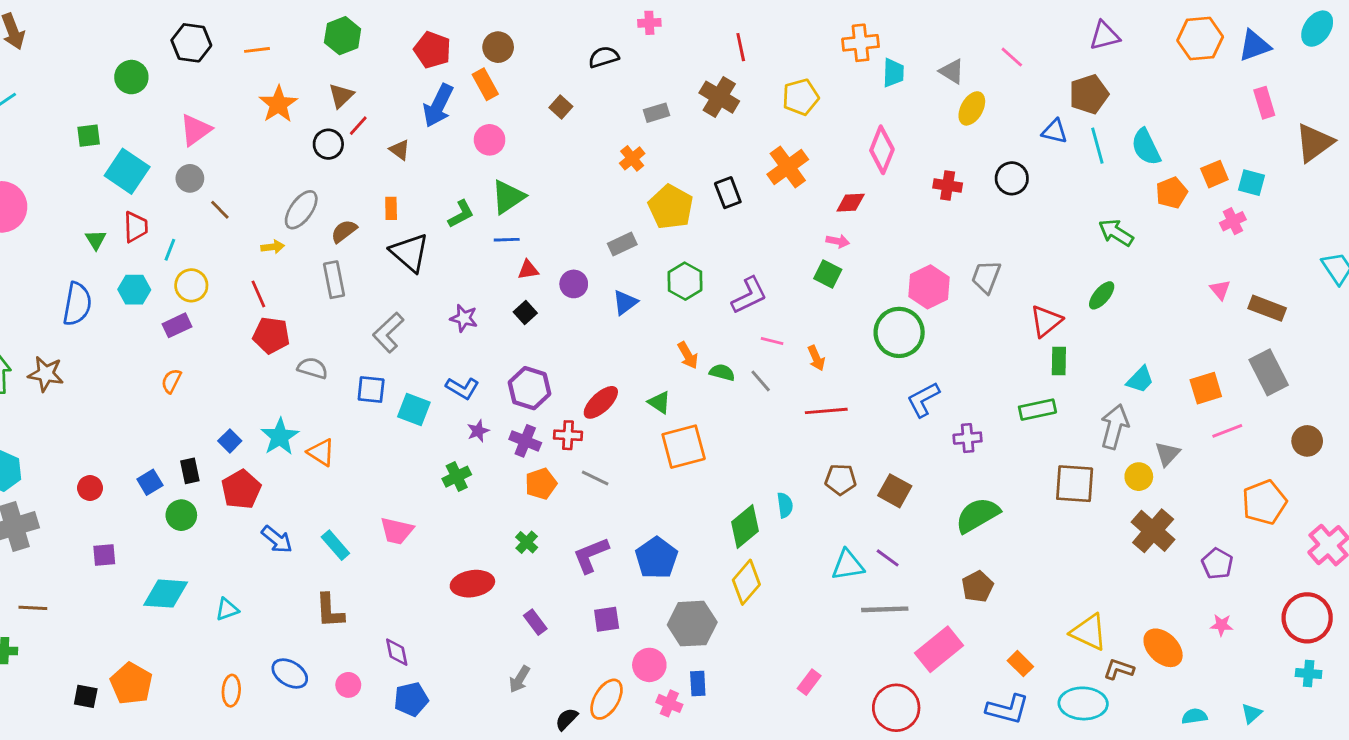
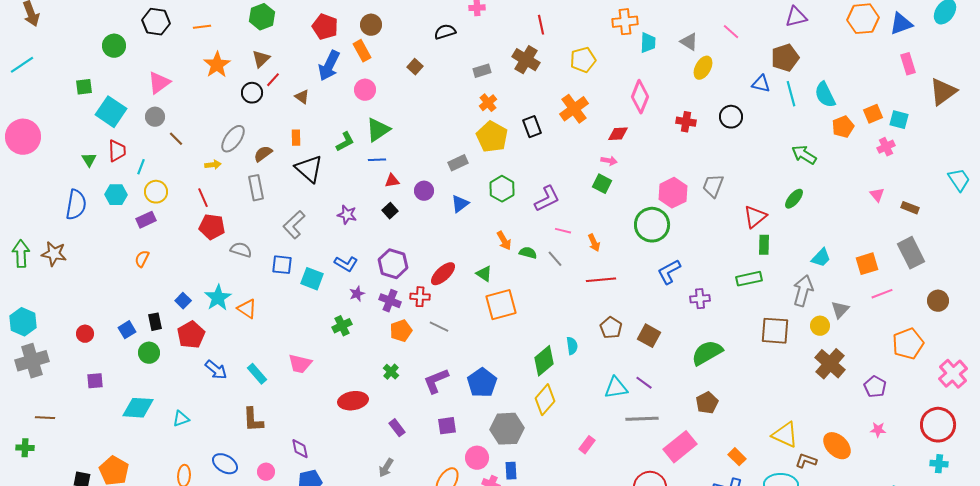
orange cross: (632, 158) -> (488, 103), moved
brown rectangle: (1267, 308) -> (910, 208), size x0.7
brown pentagon: (841, 479) -> (611, 328), turned 30
pink rectangle: (809, 682) -> (587, 445), moved

